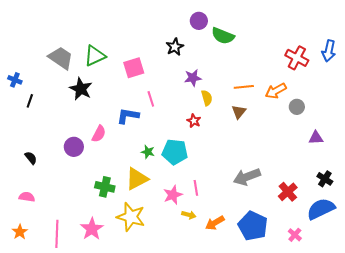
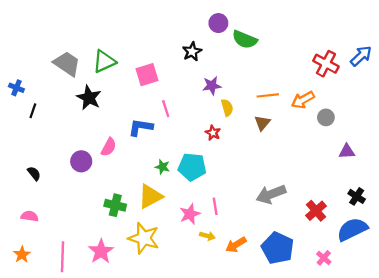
blue arrow: (329, 51) -> (361, 56), turned -145

